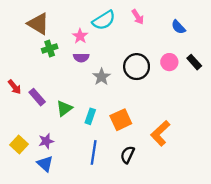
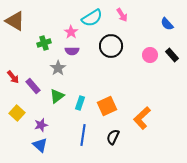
brown triangle: (38, 24) -> (15, 21), moved
blue semicircle: (178, 27) -> (167, 24), moved
black circle: (137, 67) -> (111, 46), moved
gray star: (102, 77) -> (58, 68), moved
yellow square: (19, 145) -> (17, 113), moved

